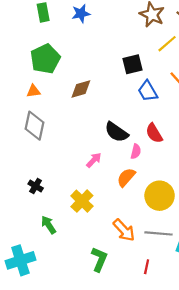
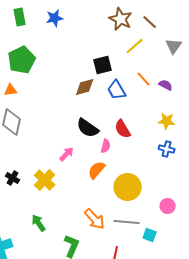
brown diamond: (81, 89) -> (85, 87), moved
yellow cross: (82, 201) -> (45, 180), moved
green arrow: (49, 225) -> (39, 223), moved

